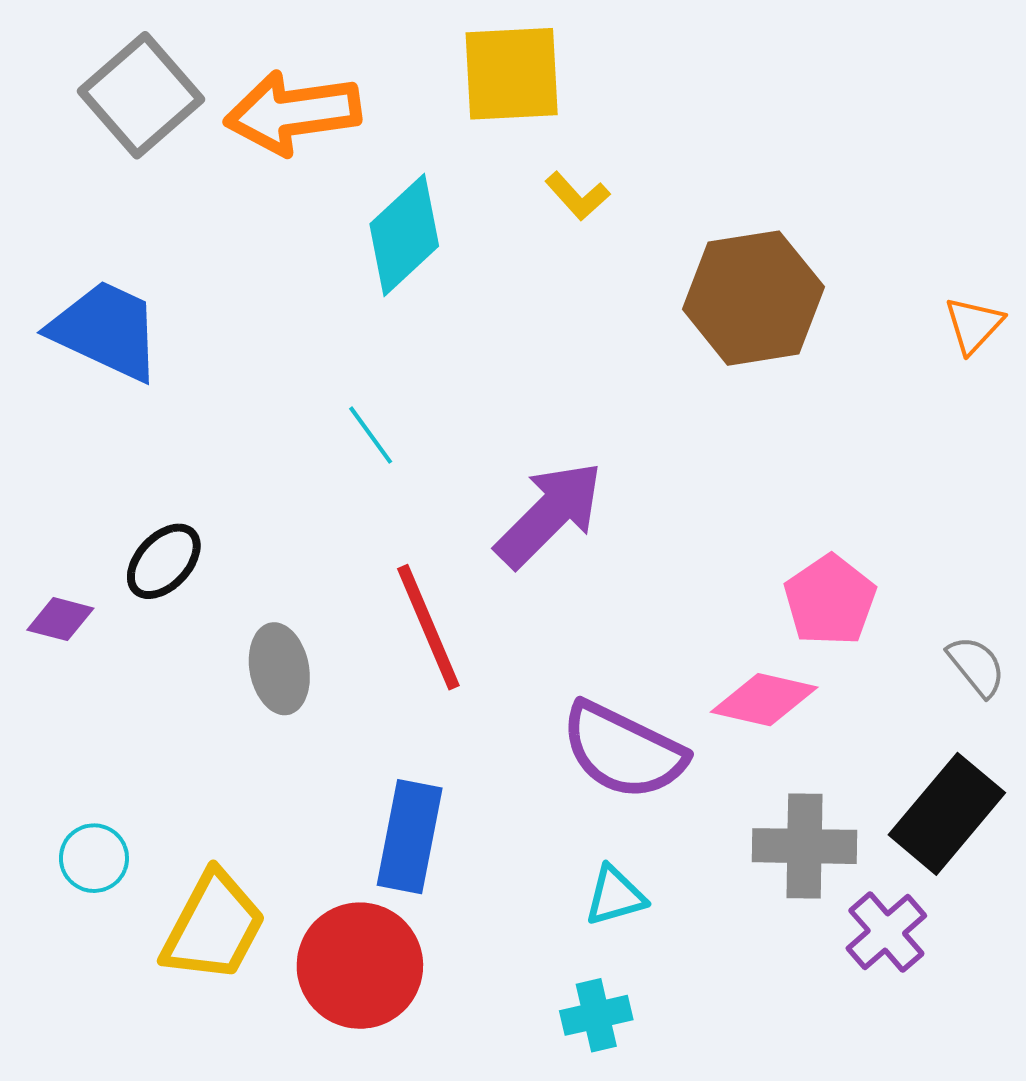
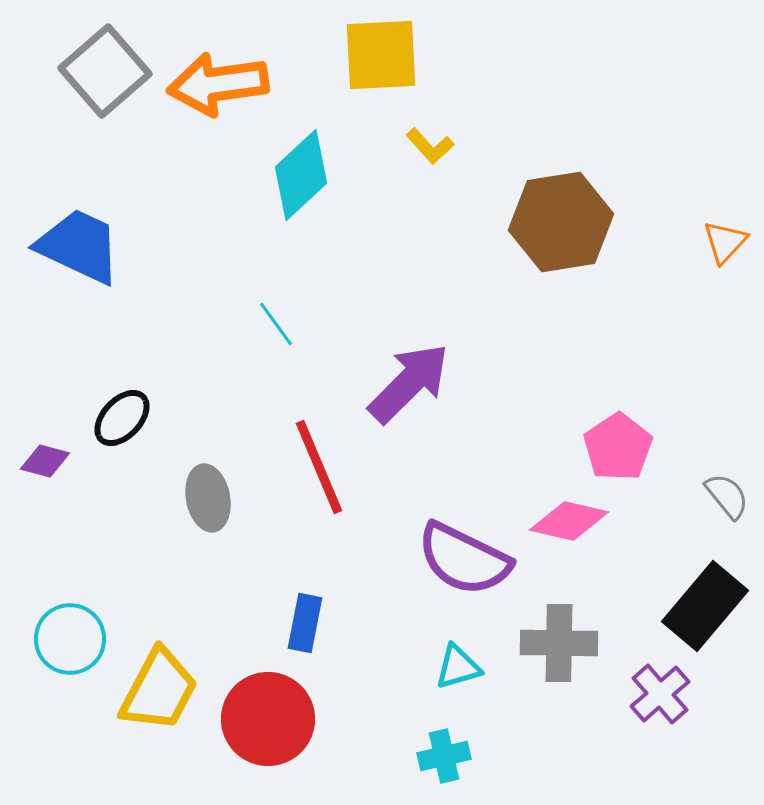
blue rectangle: (410, 837) -> (305, 623), size x0.7
gray cross: (804, 846) -> (559, 643), moved
cyan circle: (94, 858) -> (70, 639), size x1.4

